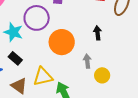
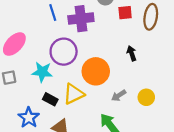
gray arrow: (87, 61) -> (119, 96), moved, turned -104
yellow triangle: (43, 77) -> (74, 94), moved

